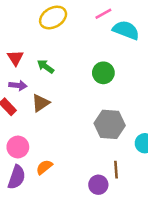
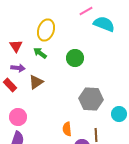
yellow ellipse: (53, 18) -> (46, 30), moved, turned -40
green circle: (103, 73) -> (75, 58), moved
orange semicircle: (44, 167) -> (67, 129), moved, turned -56

